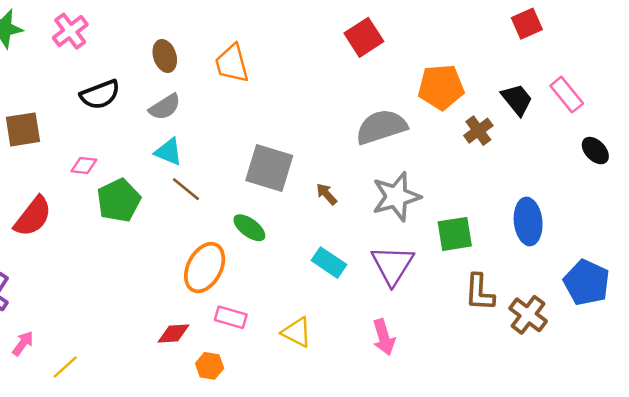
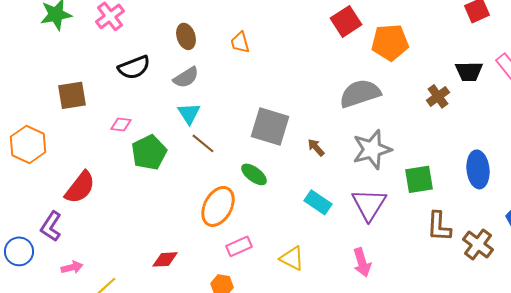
orange trapezoid: (232, 63) -> (240, 42), size x0.7
orange pentagon: (441, 87) -> (390, 42), moved
black trapezoid: (517, 100) -> (469, 71), turned 128
cyan triangle: (169, 152) -> (189, 113), turned 35
red semicircle: (33, 217) -> (80, 187), moved
pink rectangle: (231, 317) -> (239, 246), turned -40
red diamond: (173, 333) -> (165, 259), moved
pink arrow: (23, 343) -> (72, 267), turned 40

